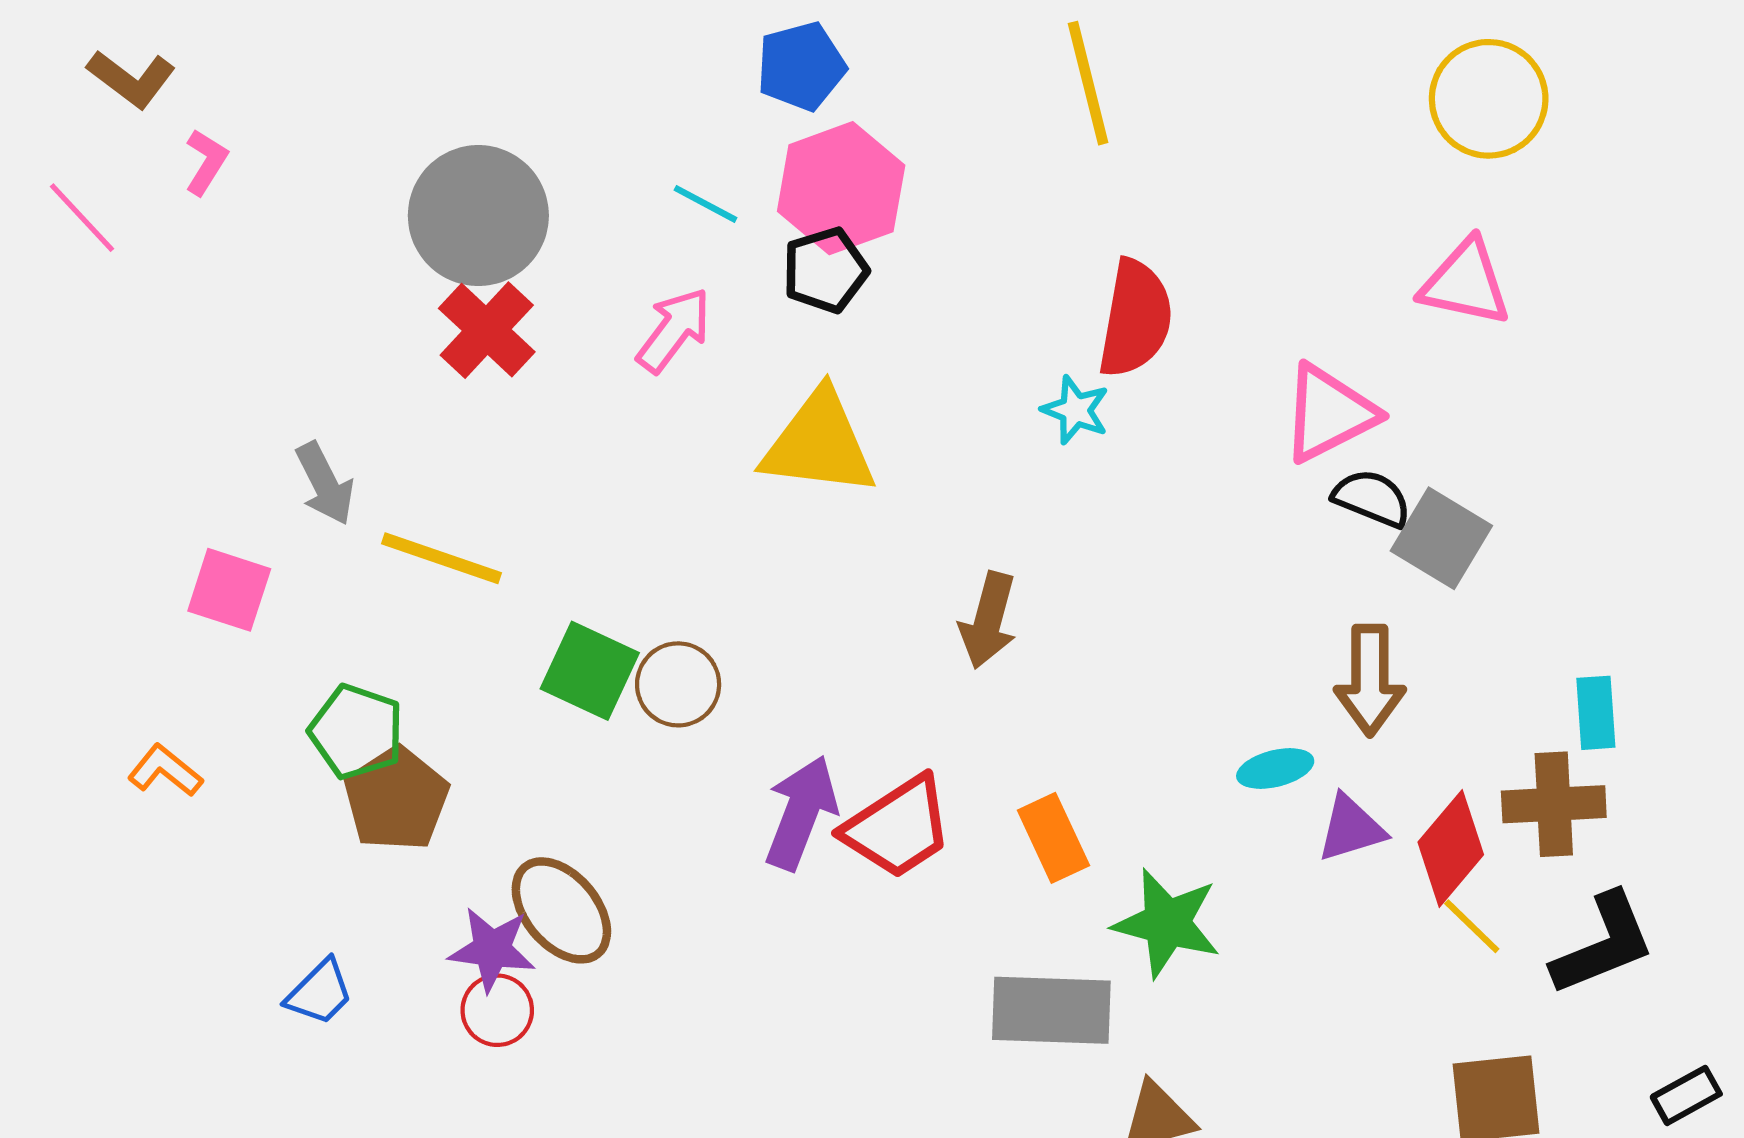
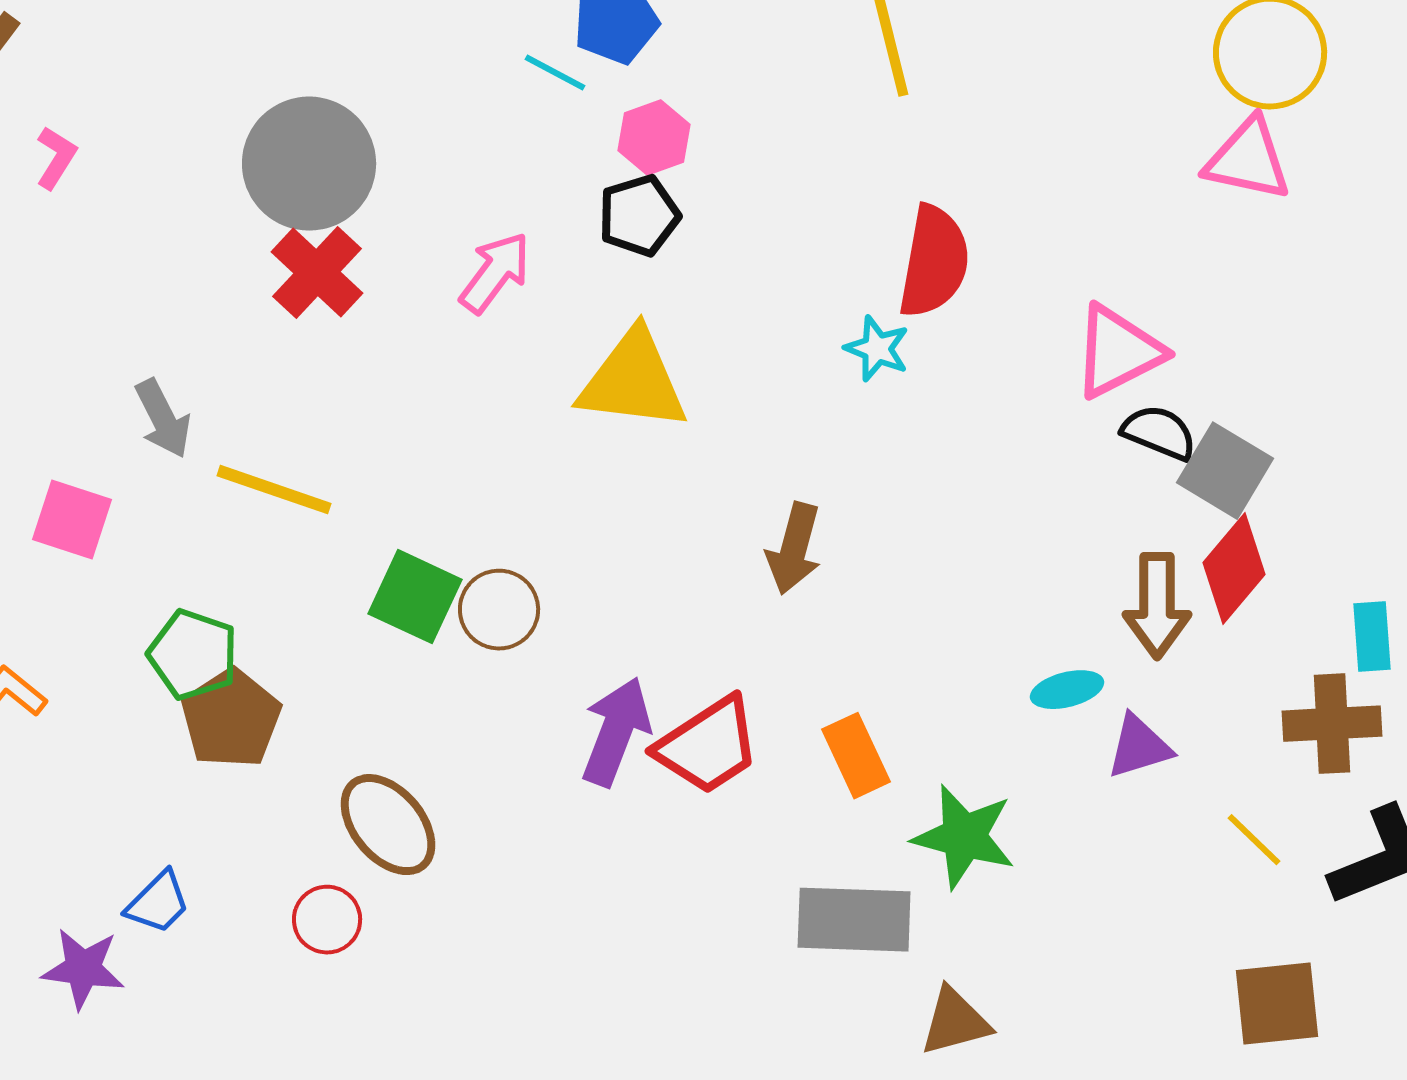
pink L-shape: (206, 162) -> (56, 158), moved
pink hexagon: (841, 188) -> (654, 138), size x0.6
cyan line: (705, 204) -> (555, 73), moved
pink triangle: (1466, 283) -> (1248, 160), moved
red diamond: (1451, 848) -> (1234, 569), moved
purple star: (492, 949) -> (83, 969), moved

